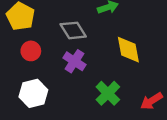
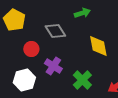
red circle: (31, 51) -> (31, 49), moved
purple cross: (74, 61) -> (53, 66), moved

